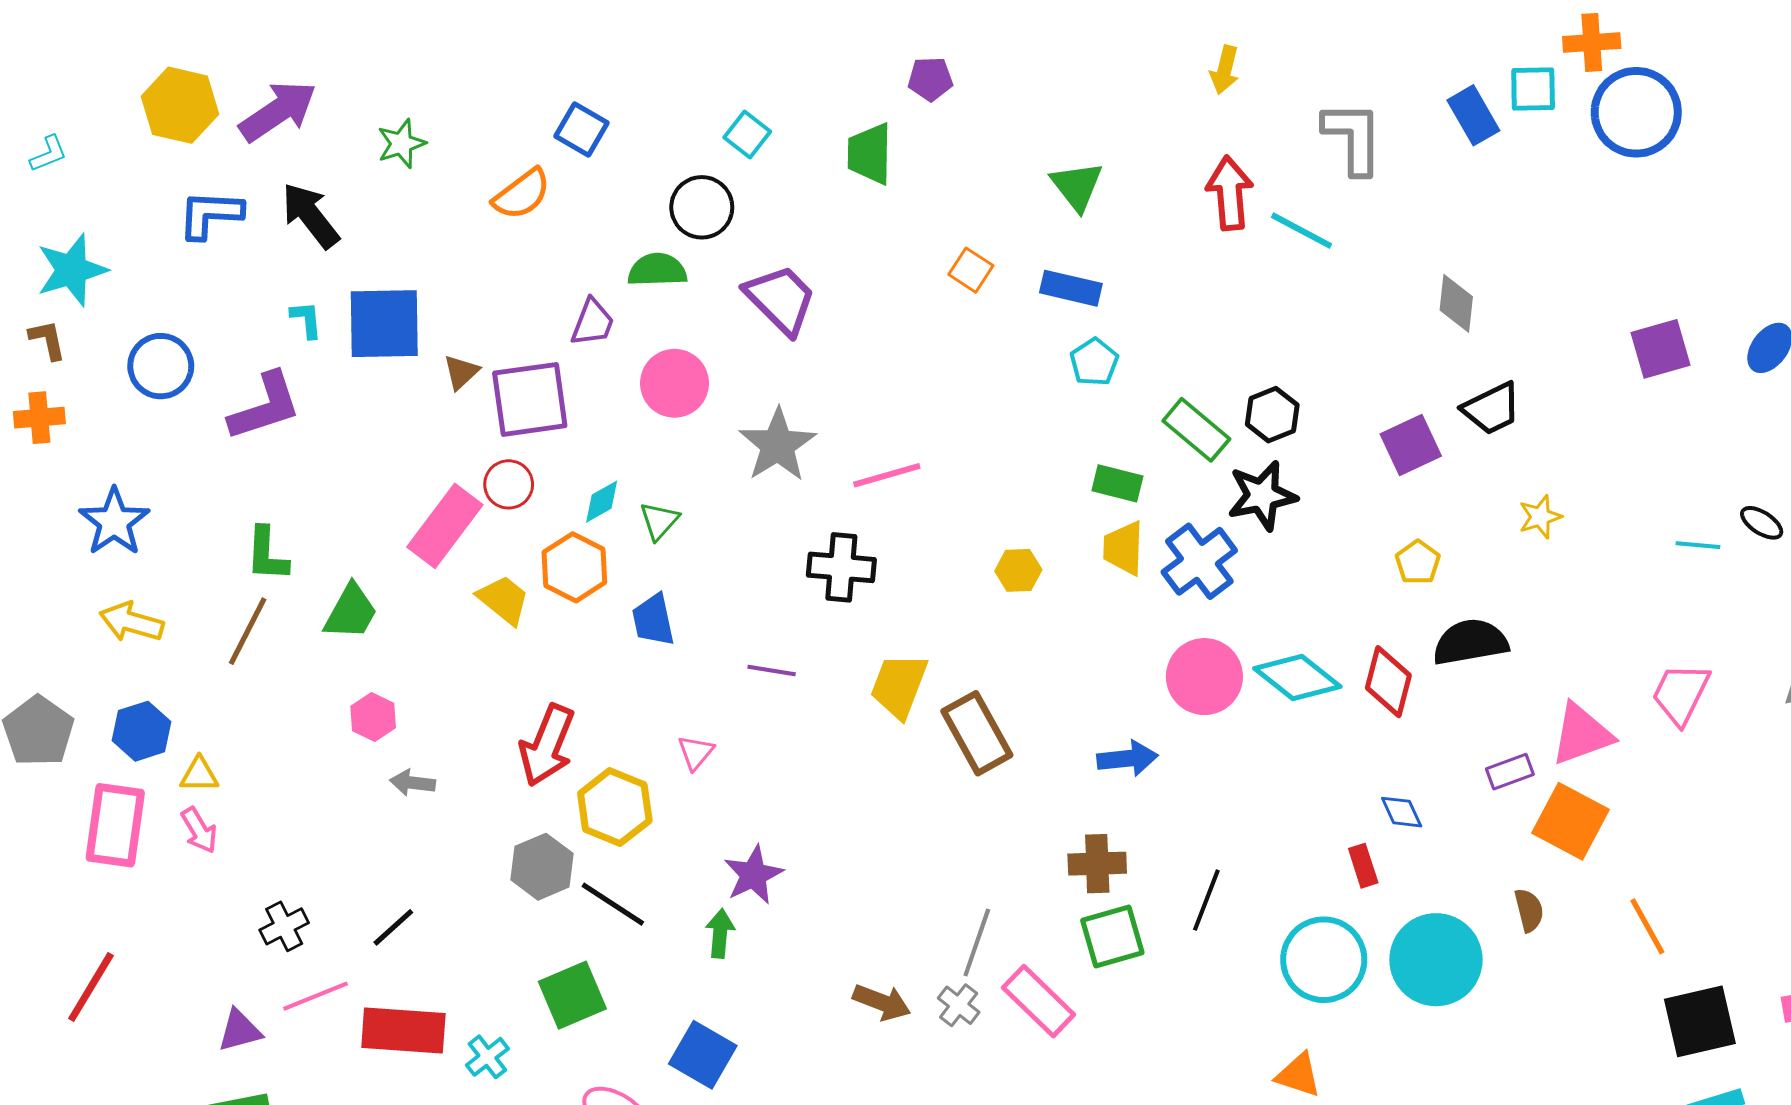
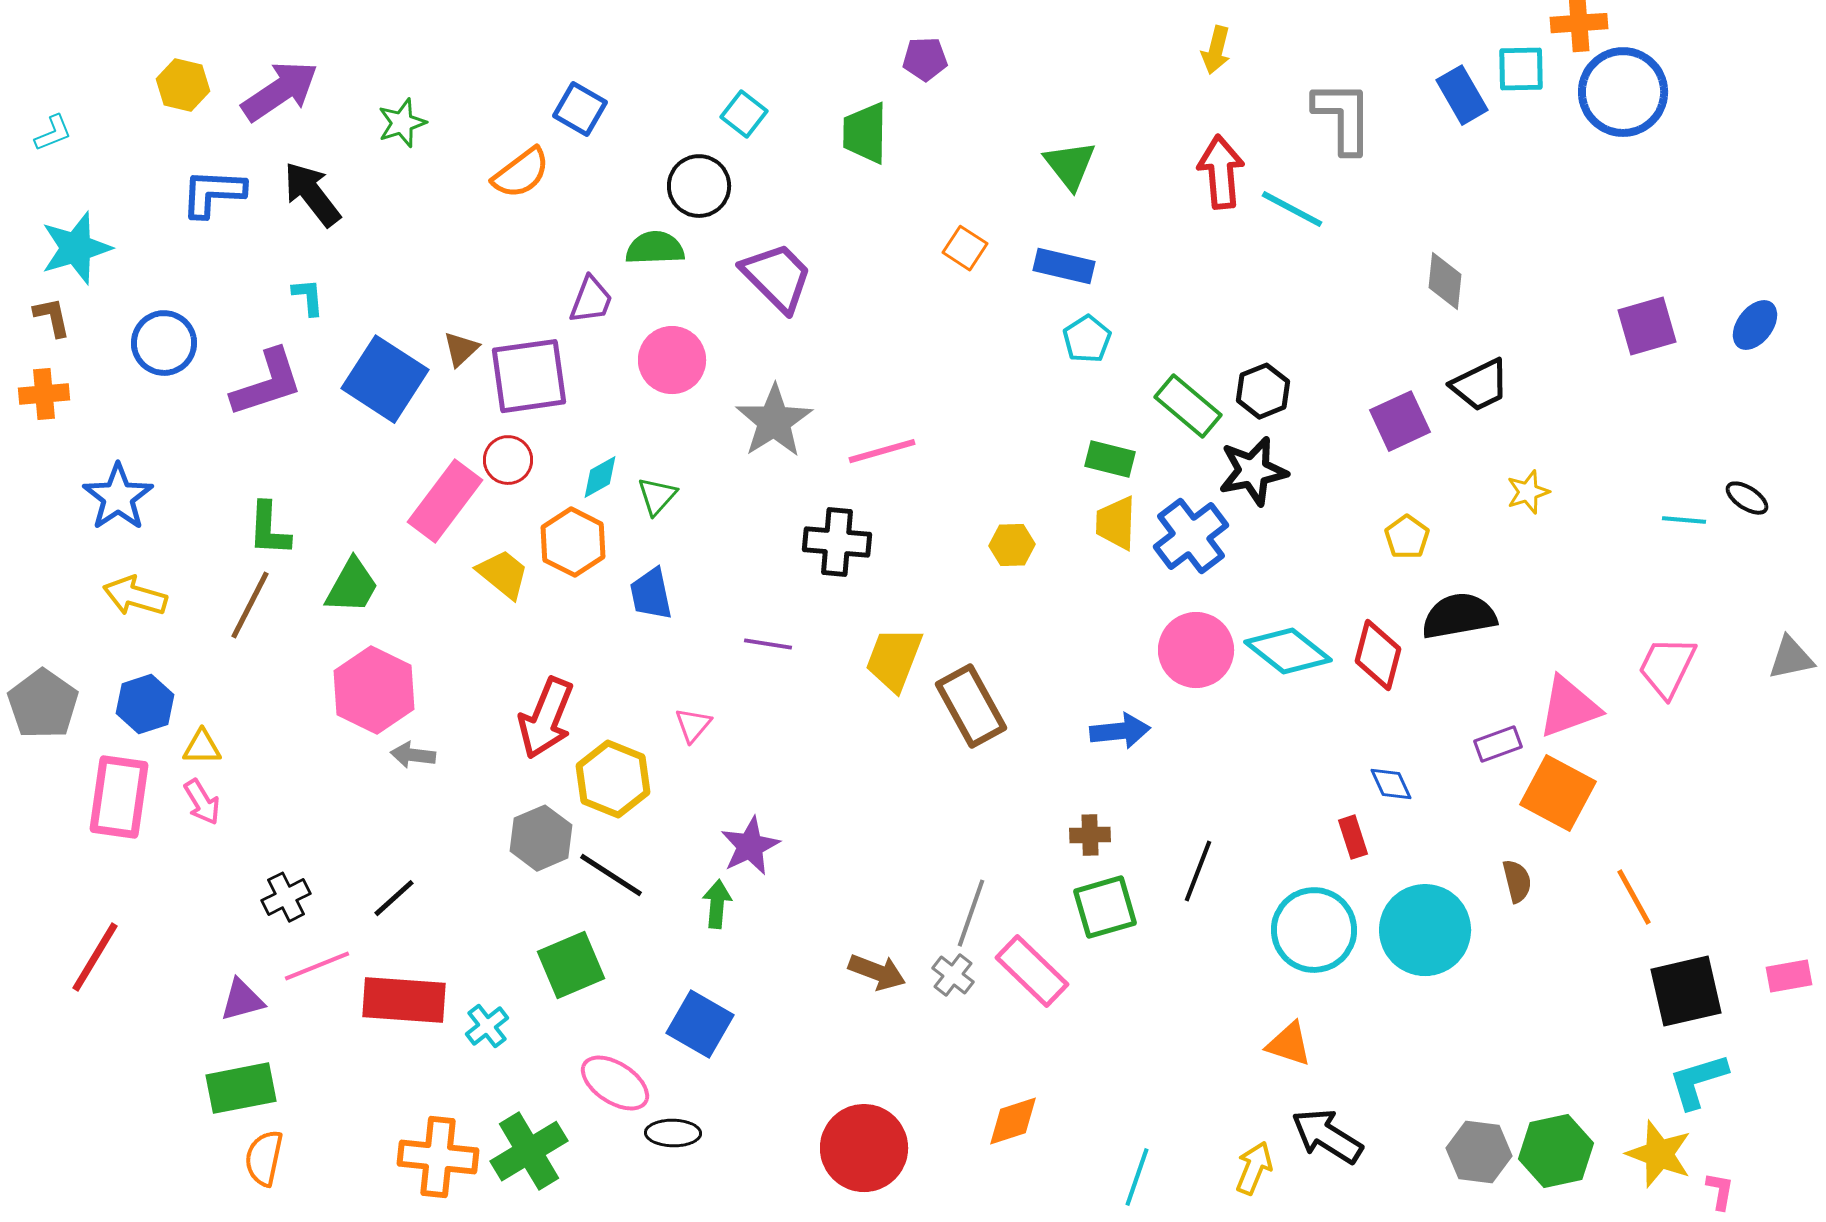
yellow hexagon: (180, 105) -> (183, 85), size x0.7
blue square: (384, 324) -> (385, 379), moved, turned 34
pink hexagon: (373, 717) -> (374, 690), size x1.8
brown cross: (1097, 864) -> (1090, 835), size x0.7

